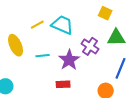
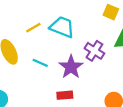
cyan line: (42, 56) -> (40, 63), turned 32

